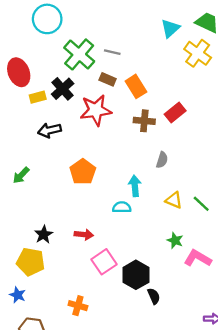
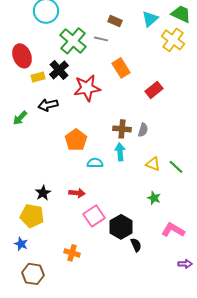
brown rectangle: (108, 79) -> (115, 21), moved
brown cross: (144, 121) -> (122, 129), moved
green arrow: (21, 175) -> (20, 118), moved
cyan semicircle: (122, 207) -> (95, 163), moved
pink L-shape: (198, 258) -> (173, 230), moved

